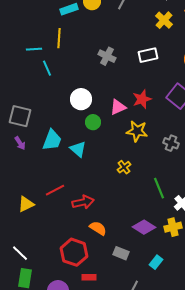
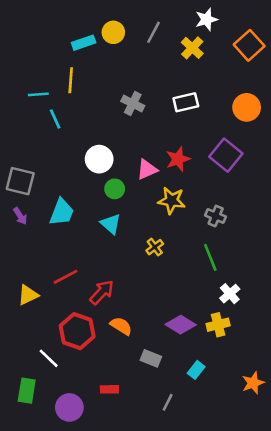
yellow cross: (164, 20) -> (192, 48), moved
cyan triangle: (78, 149) -> (111, 224), moved
green line: (159, 188) -> (210, 257), moved
red arrow: (83, 202) -> (102, 292), turned -35
red hexagon: (74, 252) -> (77, 331), moved
white line: (20, 253) -> (49, 358), moved

